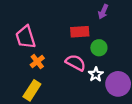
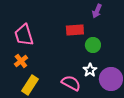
orange cross: (37, 62) -> (21, 61), moved
pink semicircle: (76, 63) -> (71, 83), moved

